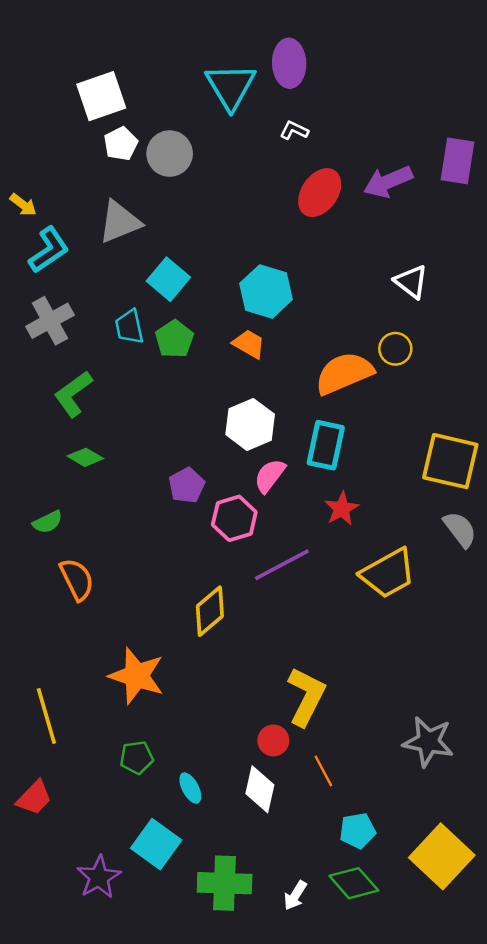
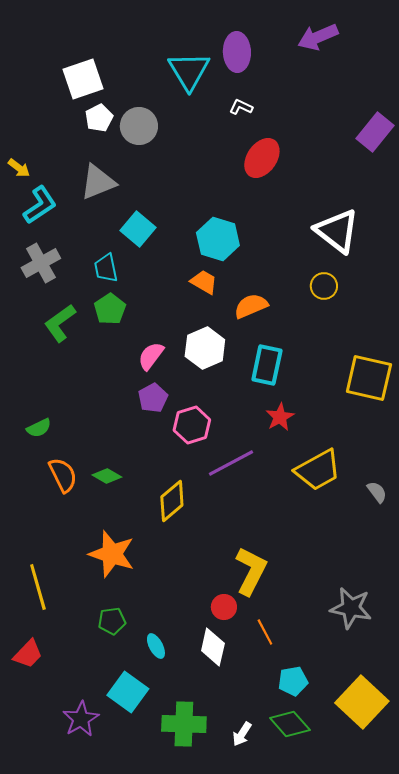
purple rectangle: (458, 161) -> (375, 132), turned 30
purple arrow: (388, 182) -> (318, 37), moved
white triangle: (411, 282) -> (337, 231), size x1.6
green pentagon: (174, 339) -> (110, 309), moved
orange semicircle: (344, 373) -> (251, 306), moved, size x0.7
green diamond: (85, 457) -> (107, 476), moved
pink semicircle: (270, 476) -> (151, 356), moved
gray semicircle: (460, 529) -> (377, 492), moved, size x0.7

